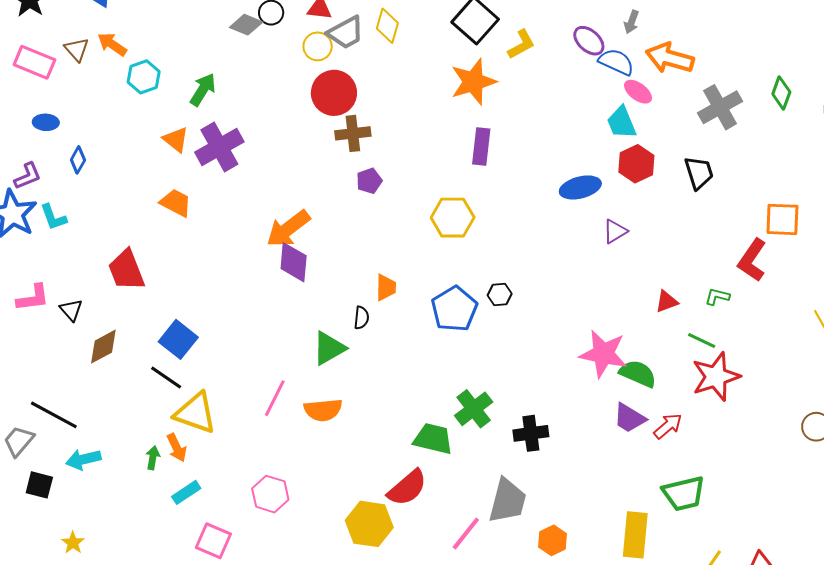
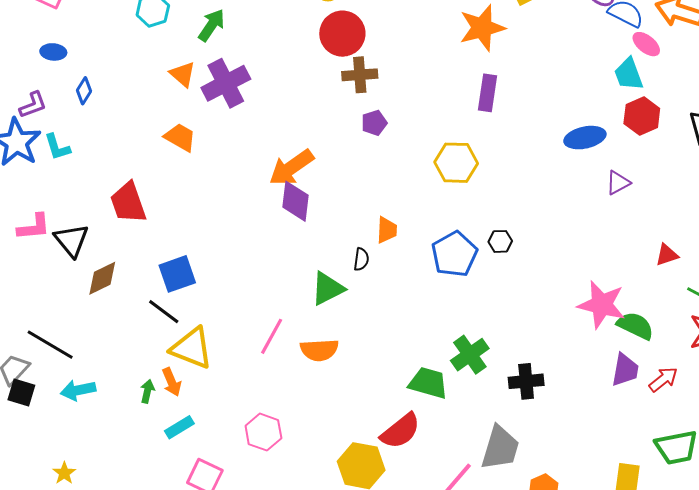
black triangle: (71, 310) -> (71, 240), size x1.5
blue square: (178, 339) -> (177, 274), turned 30
purple trapezoid: (629, 418) -> (625, 370), turned -114
black square: (39, 485) -> (21, 393), moved

